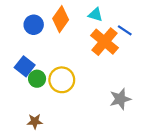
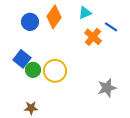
cyan triangle: (95, 15) -> (85, 13), turned -40
orange cross: (104, 42) -> (93, 37), size x0.7

